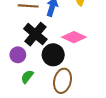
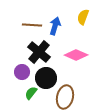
black circle: (53, 55) -> (46, 78), moved

